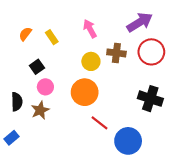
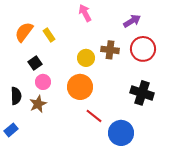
purple arrow: (140, 22) -> (132, 21), size x0.7
pink arrow: (90, 29) -> (85, 13), moved
orange semicircle: (25, 34) -> (24, 32), size x1.5

